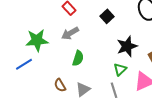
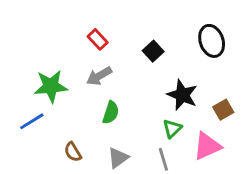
black star: (127, 46) -> (182, 95), turned -30
brown semicircle: (60, 85) -> (73, 152), moved

